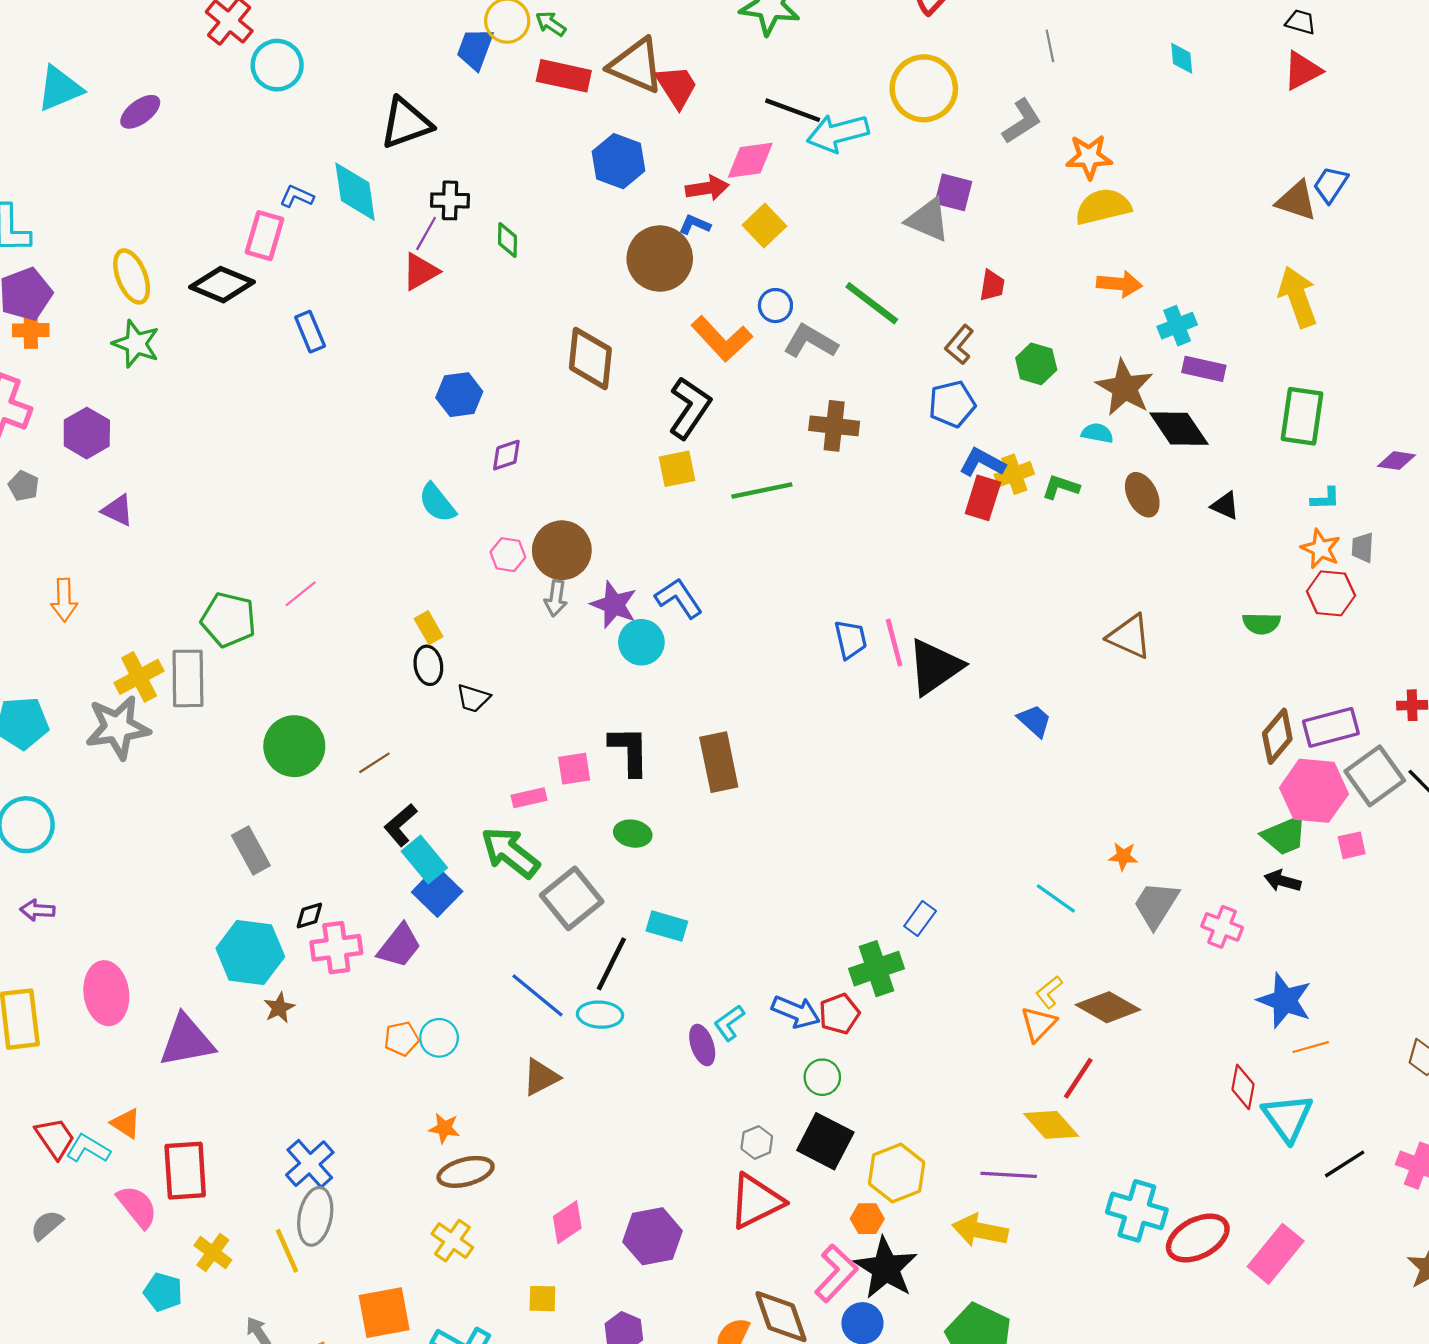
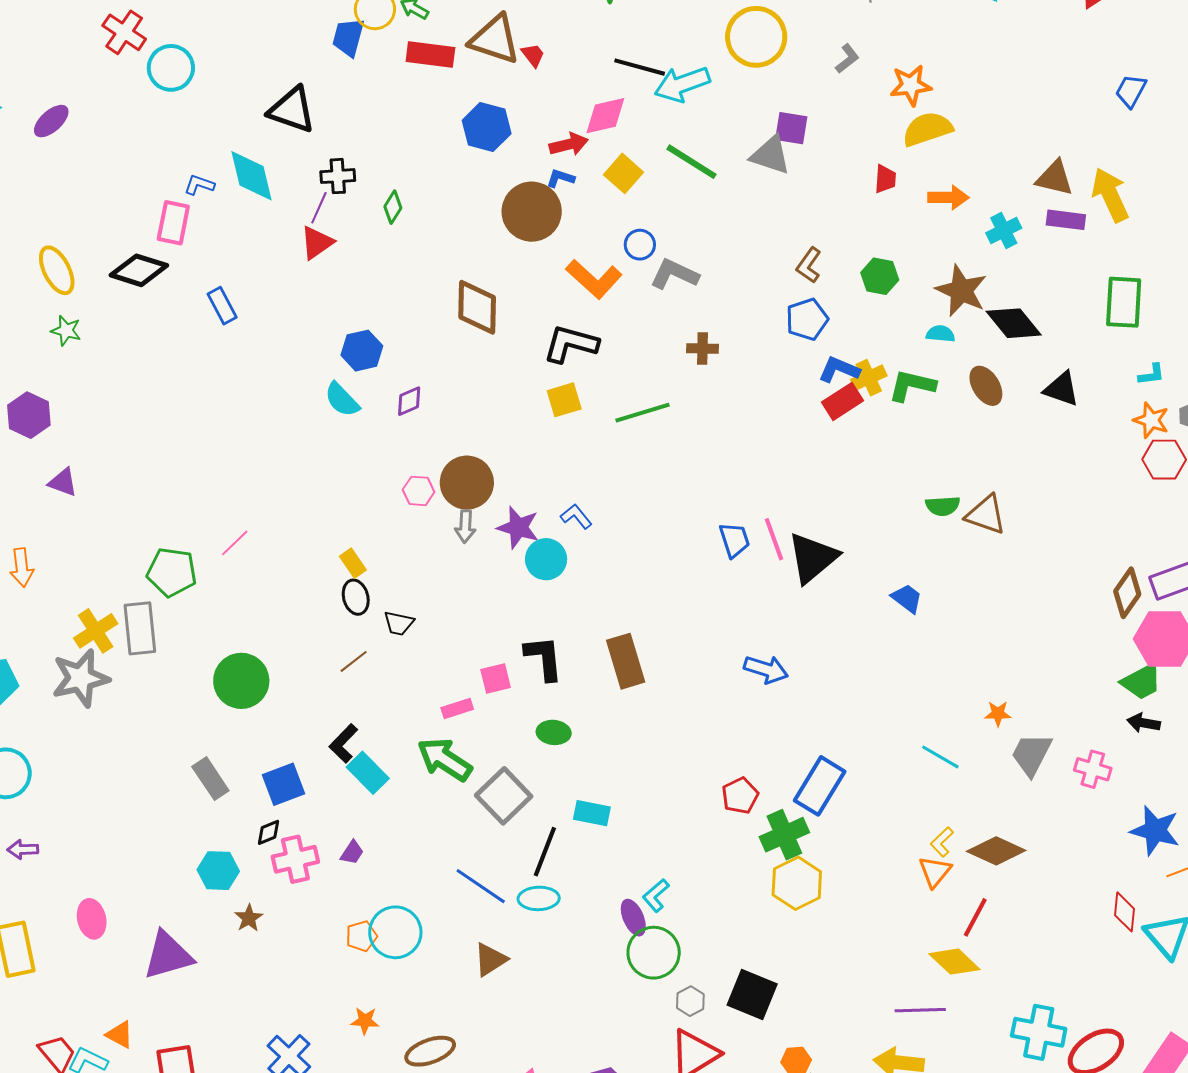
red trapezoid: (677, 87) -> (533, 55), size x0.6
gray L-shape: (1022, 121) -> (847, 59), size x0.7
black triangle: (406, 123) -> (292, 110), turned 44
brown triangle: (1296, 201) -> (1055, 178), moved
green diamond: (508, 240) -> (393, 207), turned 36
red trapezoid: (992, 285) -> (885, 179), moved
green line: (872, 303) -> (691, 162), moved
green star: (136, 344) -> (66, 331), size x0.7
purple rectangle: (1204, 369) -> (1066, 220), moved
black L-shape: (690, 408) -> (571, 344), turned -104
brown cross: (834, 426) -> (702, 349), size x0.7
green L-shape: (1061, 487) -> (912, 385), size x1.4
red rectangle: (983, 498) -> (842, 401), turned 45
cyan semicircle: (437, 503) -> (342, 400), moved
black triangle: (1225, 506) -> (1062, 389), size x1.4
blue L-shape: (679, 598) -> (576, 516), size x0.7
green semicircle: (1261, 623) -> (943, 506), moved
brown line: (374, 763) -> (354, 661), moved
blue square: (437, 892) -> (283, 784), moved, turned 30
blue rectangle: (920, 918) -> (820, 786), size x1.8
purple trapezoid: (399, 946) -> (352, 853), size x0.6
cyan hexagon: (250, 953) -> (218, 871), size x0.7
pink ellipse: (106, 993) -> (92, 919), size x0.7
blue arrow: (796, 1012) -> (766, 669), moved
red pentagon: (839, 1014) -> (740, 796), moved
cyan circle: (439, 1038) -> (395, 932), size x1.5
green circle: (822, 1077) -> (654, 953), moved, size x1.6
orange star: (444, 1128) -> (365, 1021), moved
yellow hexagon: (897, 1173) -> (797, 883), moved

